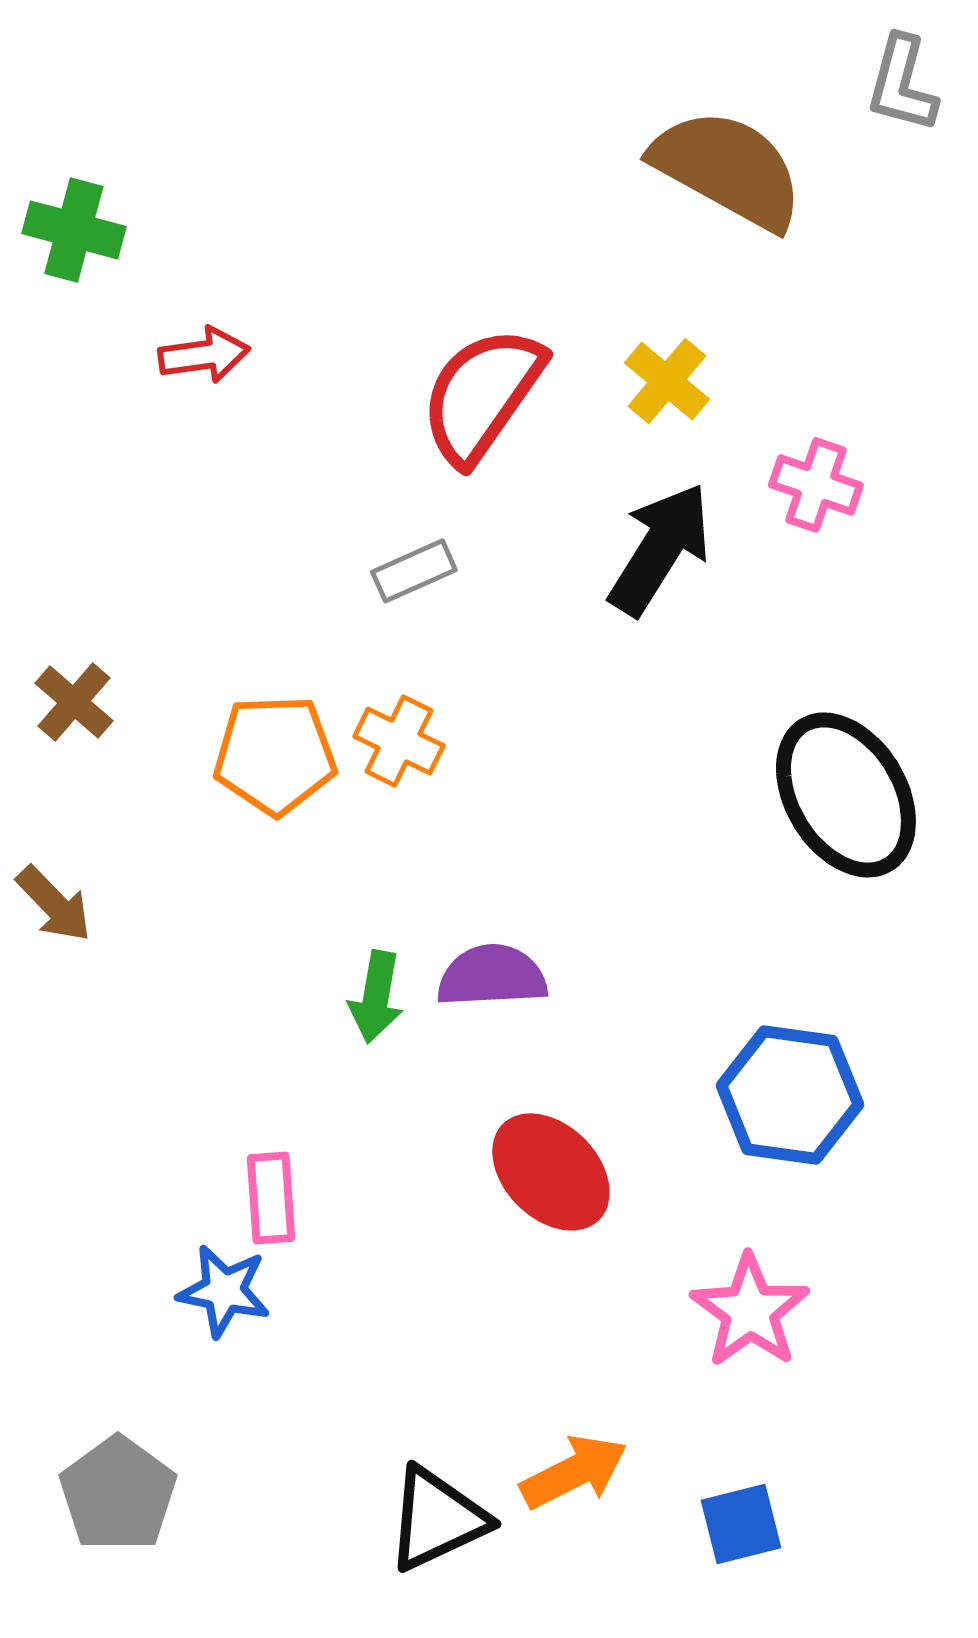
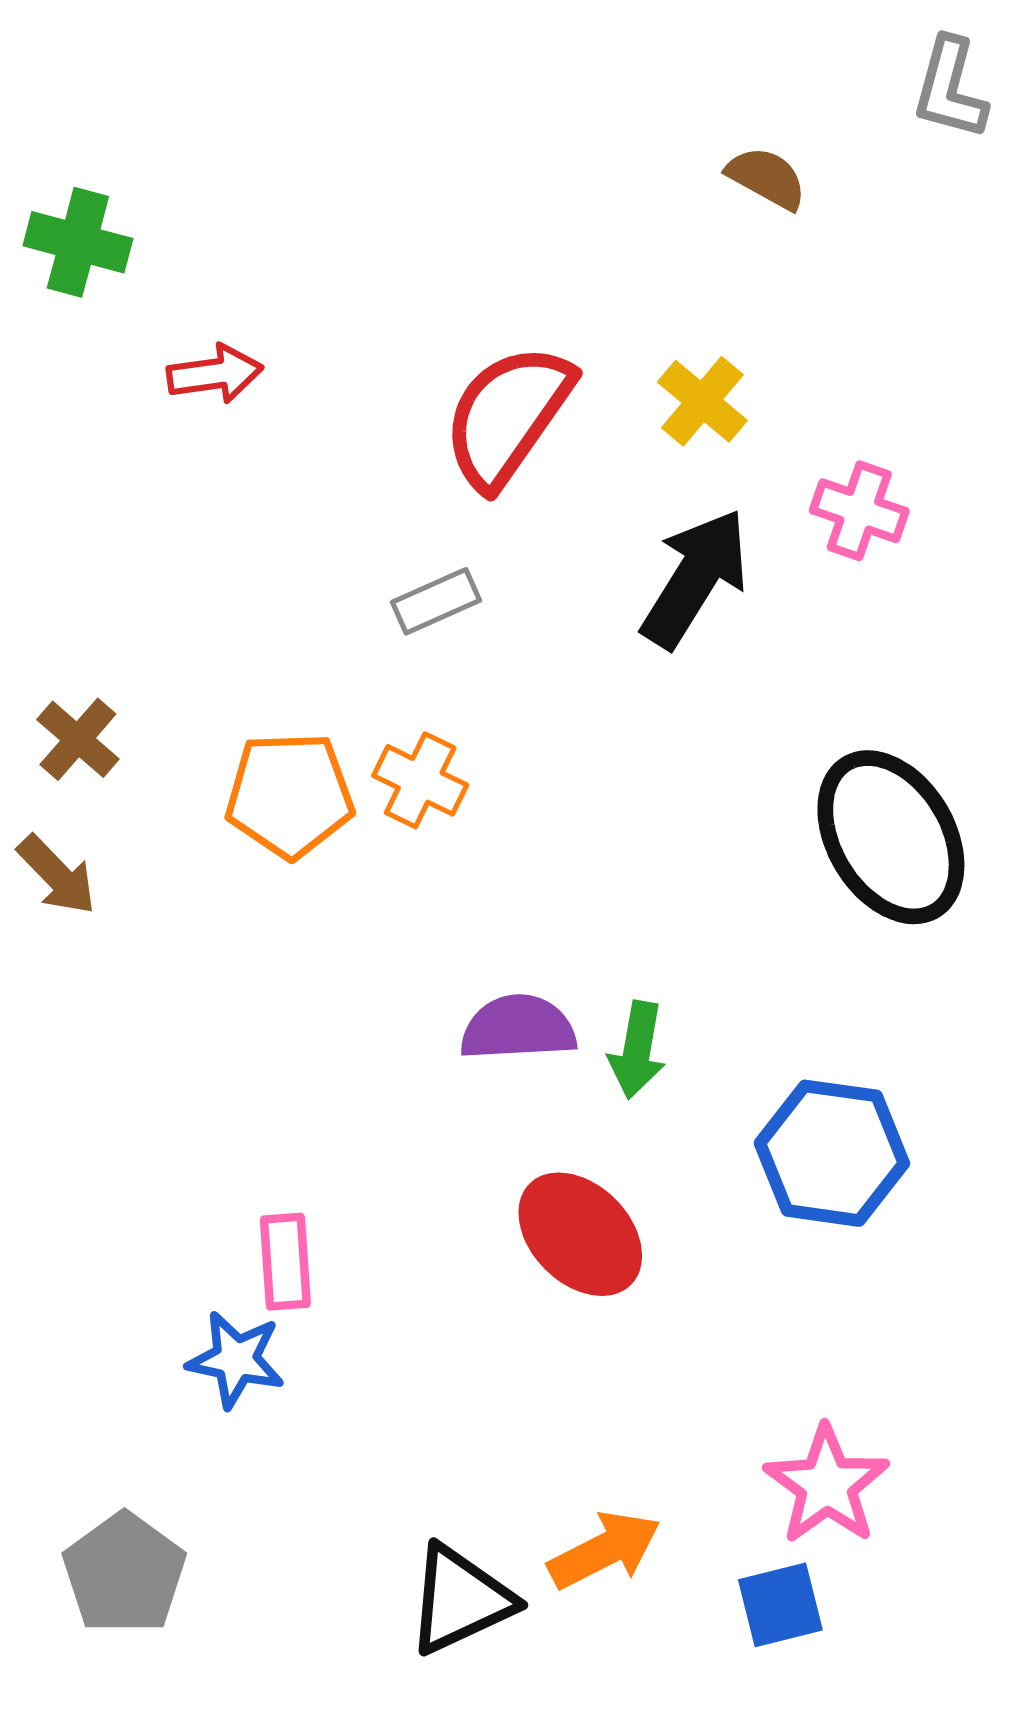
brown semicircle: (728, 169) -> (767, 178), size x0.5
brown arrow: (54, 904) -> (57, 875), moved
green arrow: (376, 997) -> (637, 1050), moved
pink star: (750, 1311) -> (827, 1485), moved

